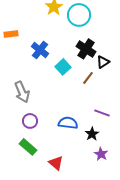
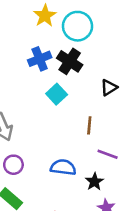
black cross: (86, 49) -> (70, 61), moved
blue cross: (40, 50) -> (40, 59), moved, turned 30
brown line: (88, 78) -> (89, 125), moved, turned -32

